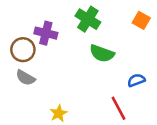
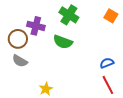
green semicircle: (102, 53) -> (63, 42), moved
red line: (118, 108) -> (108, 85), moved

